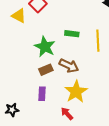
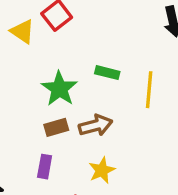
brown arrow: (69, 66) -> (96, 125), turned -48
yellow star: (76, 92) -> (102, 170), size x0.7

